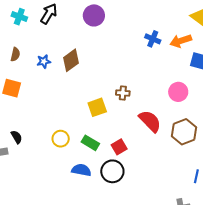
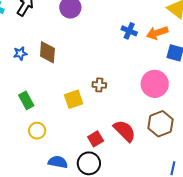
brown diamond: (71, 60) -> (47, 52), turned -50
pink circle: (178, 92) -> (155, 84), size x1.4
red semicircle: (150, 121) -> (125, 131), moved
green rectangle: (90, 143) -> (26, 100), moved, turned 30

